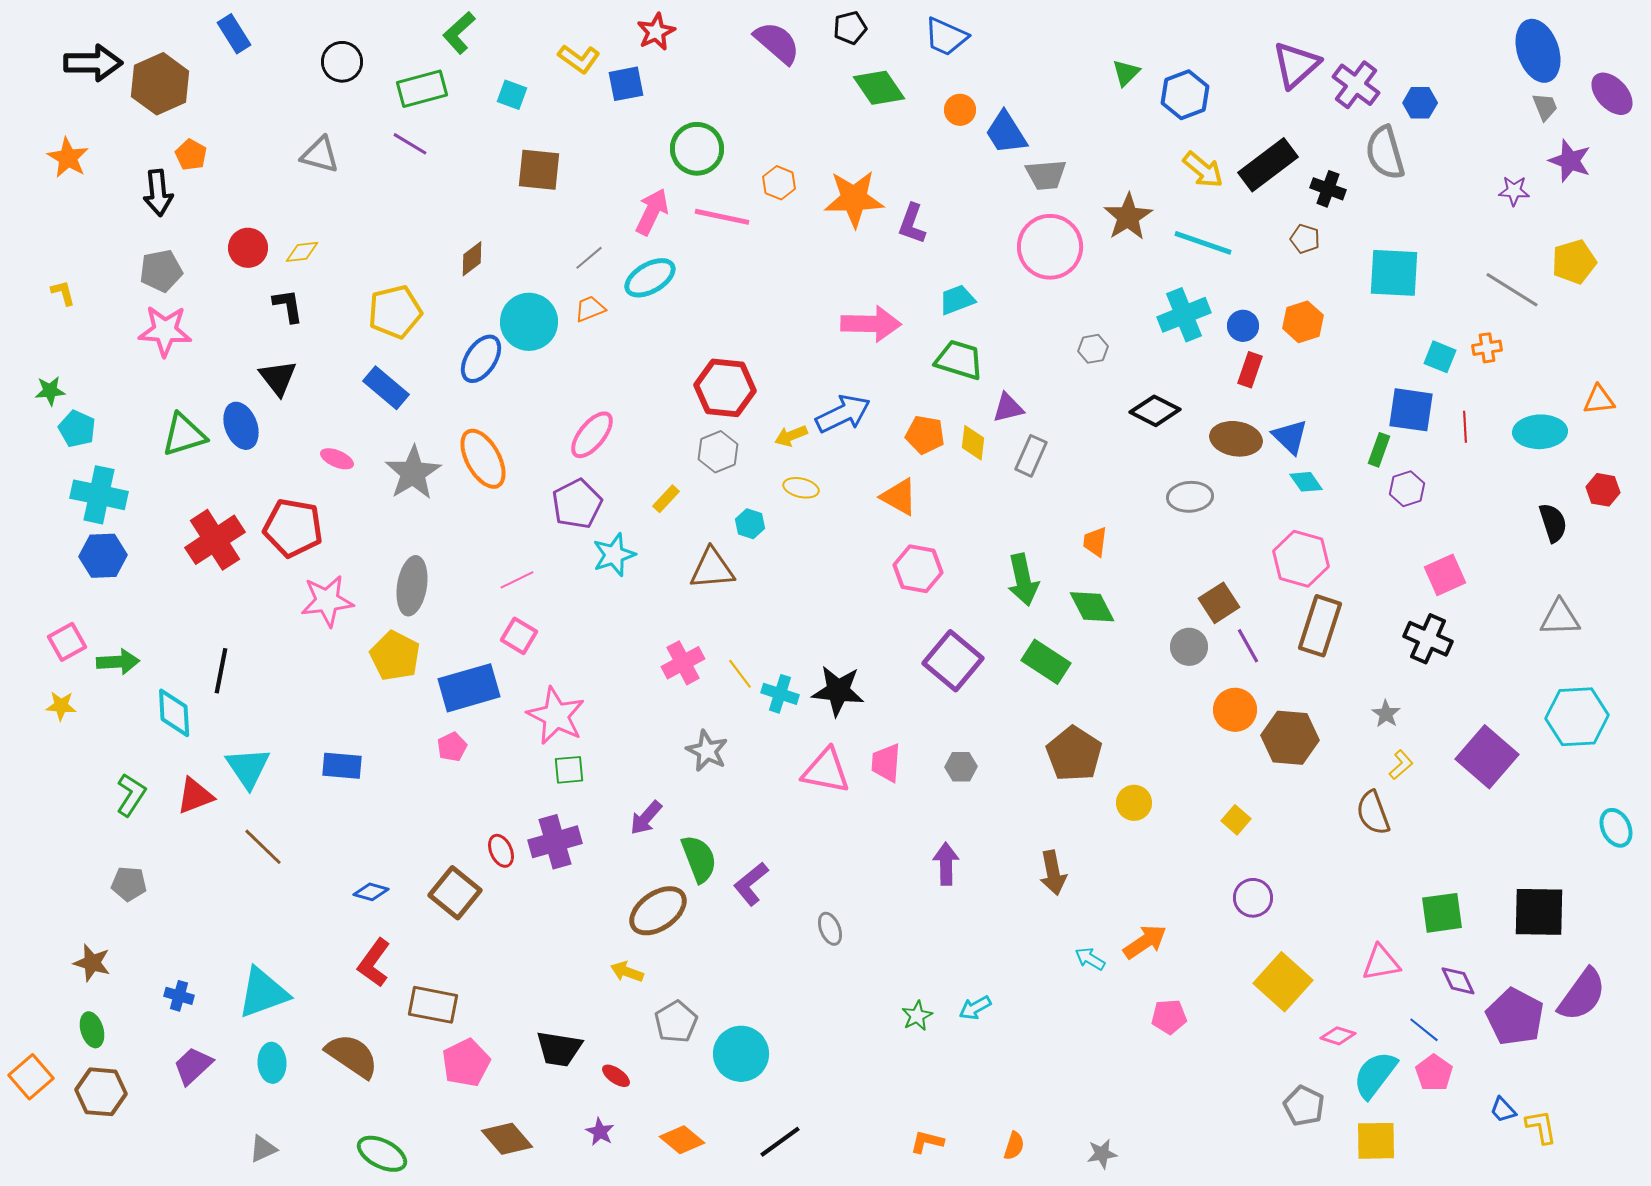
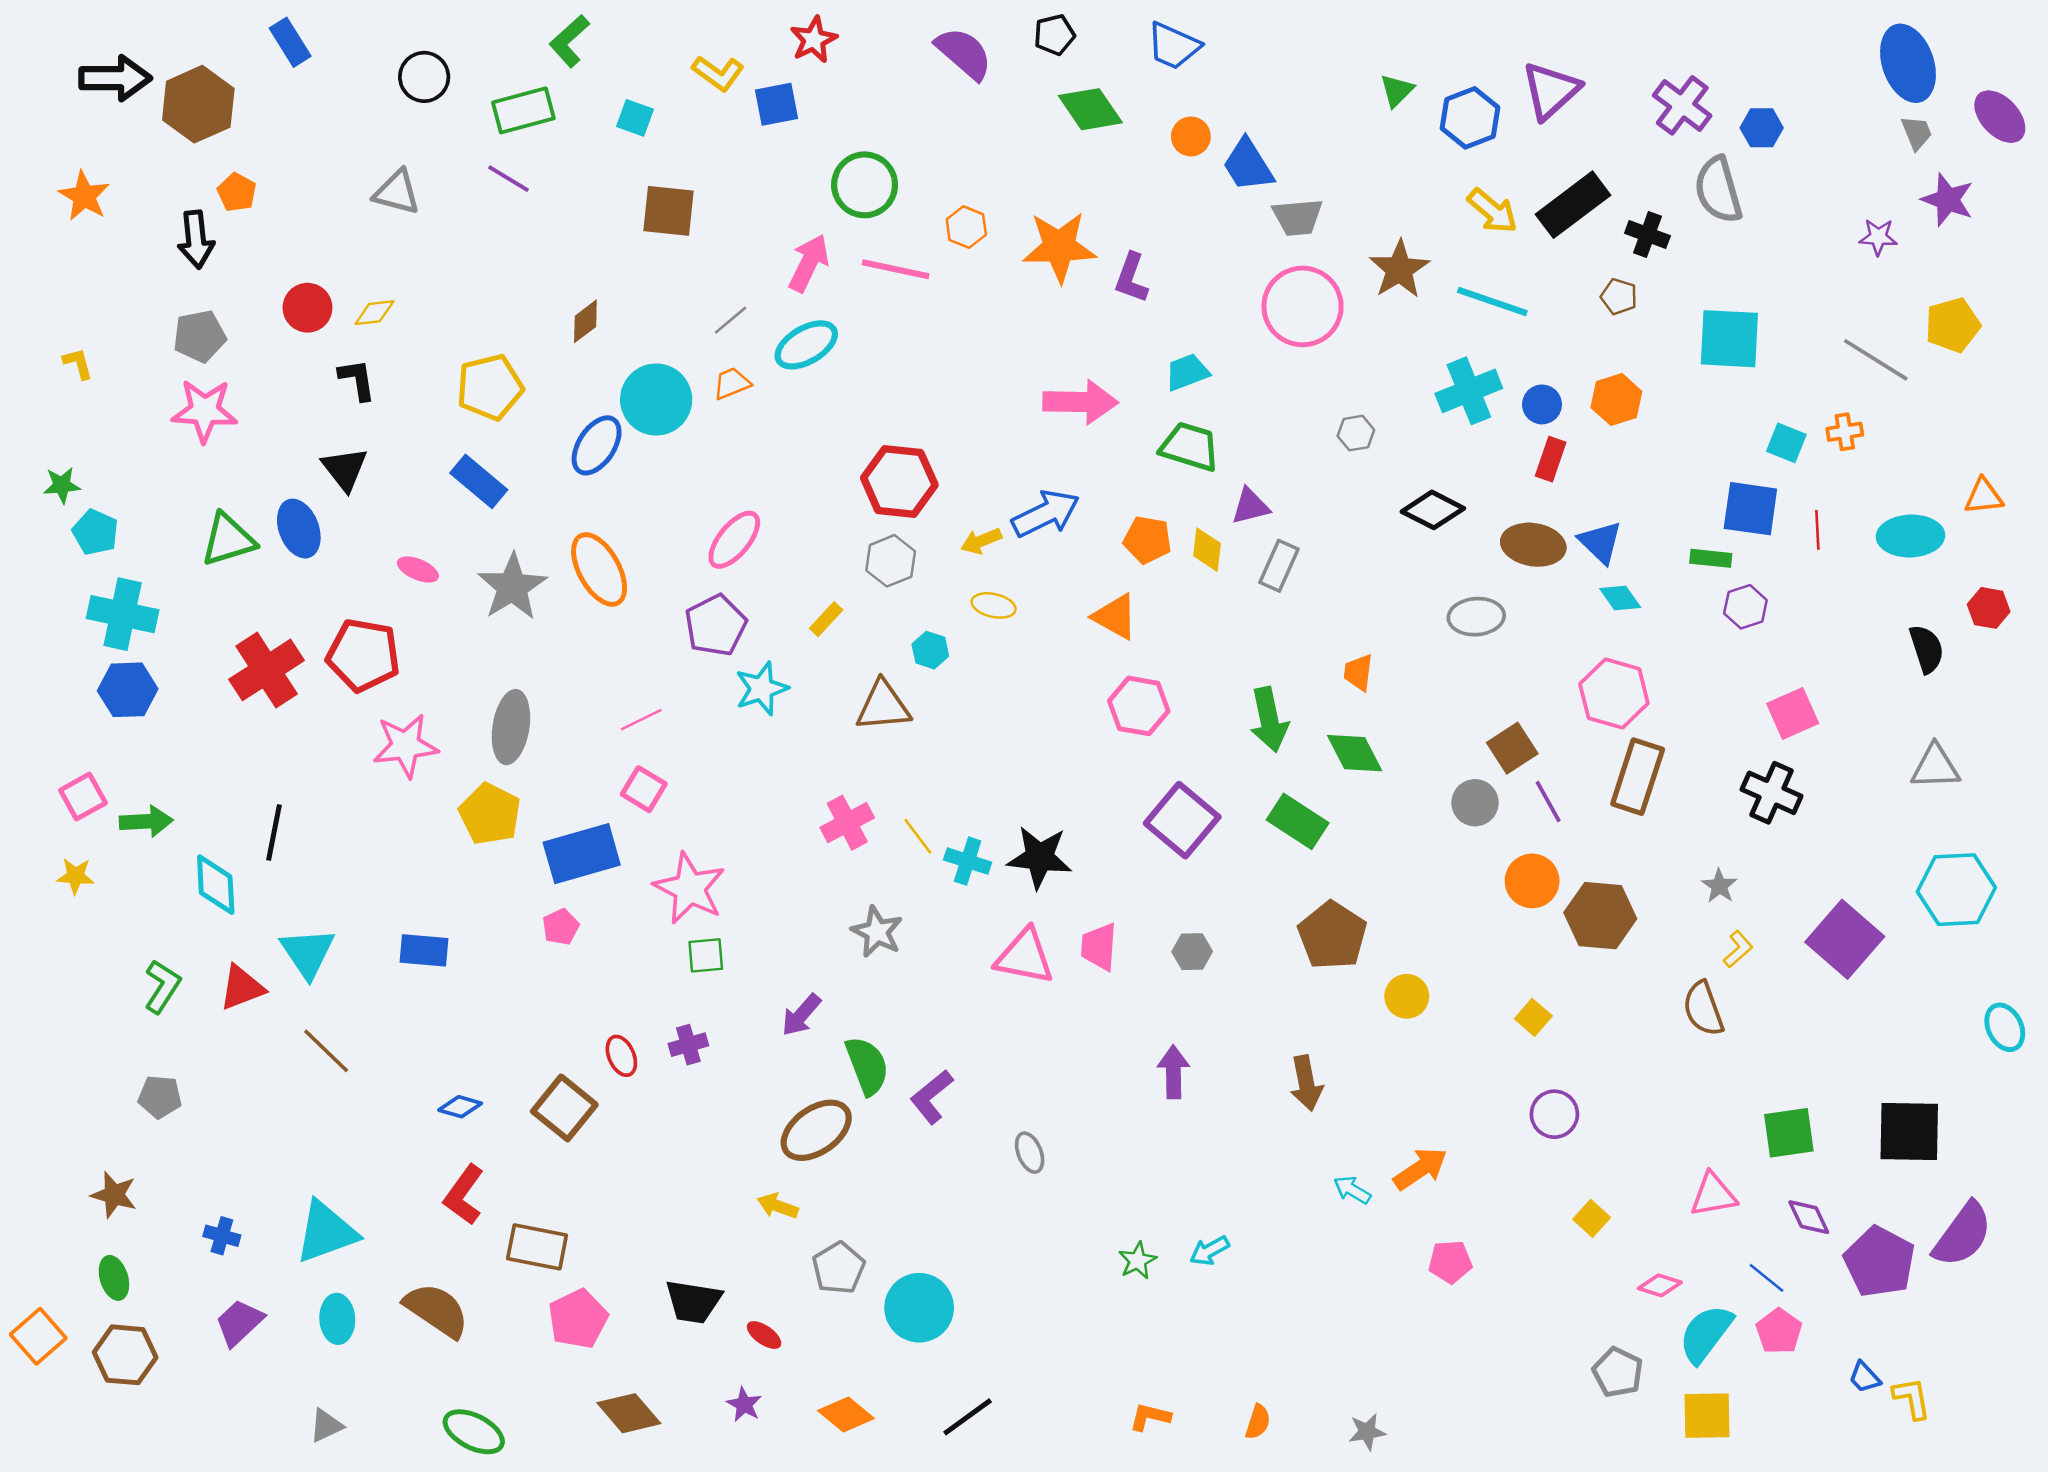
purple triangle: (1296, 65) -> (1551, 91), moved
green rectangle: (1379, 450) -> (1711, 558), turned 76
purple cross: (555, 842) -> (688, 1045), size x0.6
yellow square: (1283, 982) -> (1592, 1218), size x0.5

